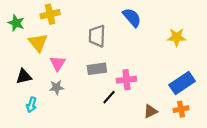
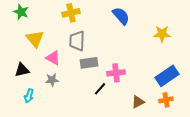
yellow cross: (50, 14) -> (71, 13), moved
green star: (16, 23) -> (21, 12), moved
gray trapezoid: (97, 36) -> (77, 41), moved
pink triangle: (58, 63) -> (53, 58), turned -35

